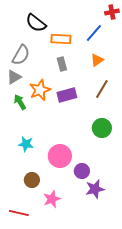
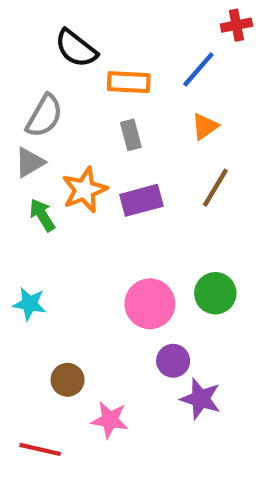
green circle: (102, 128) -> (215, 293), moved
cyan star: (26, 144) -> (30, 304), moved
pink circle: (60, 156) -> (150, 304), moved
purple star: (95, 189) -> (201, 399), turned 30
pink star: (52, 199) -> (110, 420), turned 30

